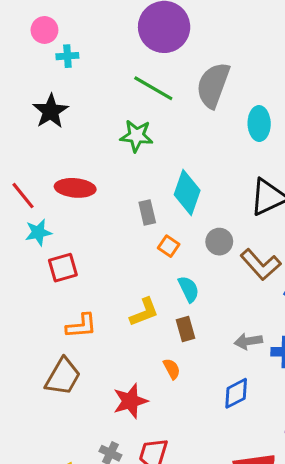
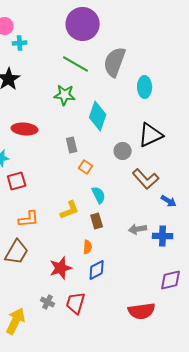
cyan diamond: (187, 193) -> (98, 116), moved
gray circle: (219, 242) -> (123, 151), moved
orange semicircle: (172, 369) -> (88, 247), turned 32
blue diamond: (236, 393) -> (97, 270), moved

